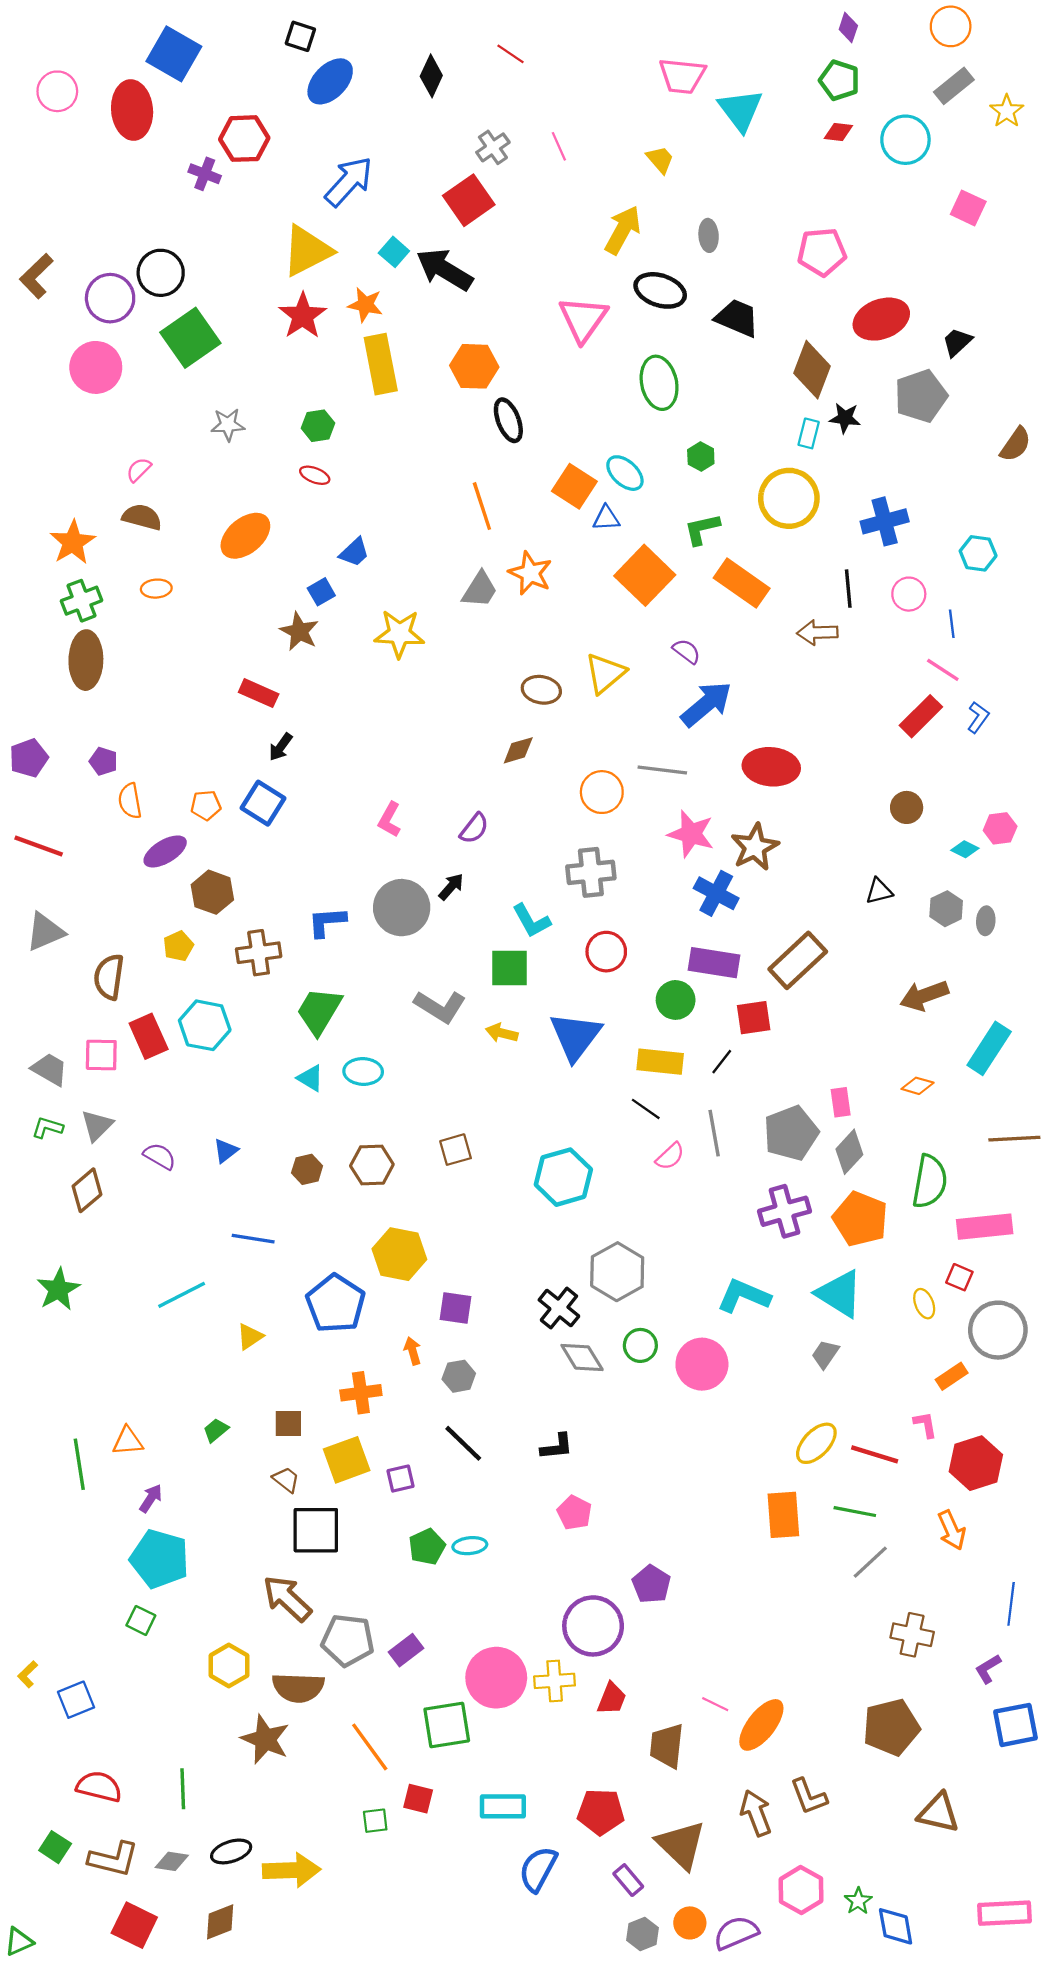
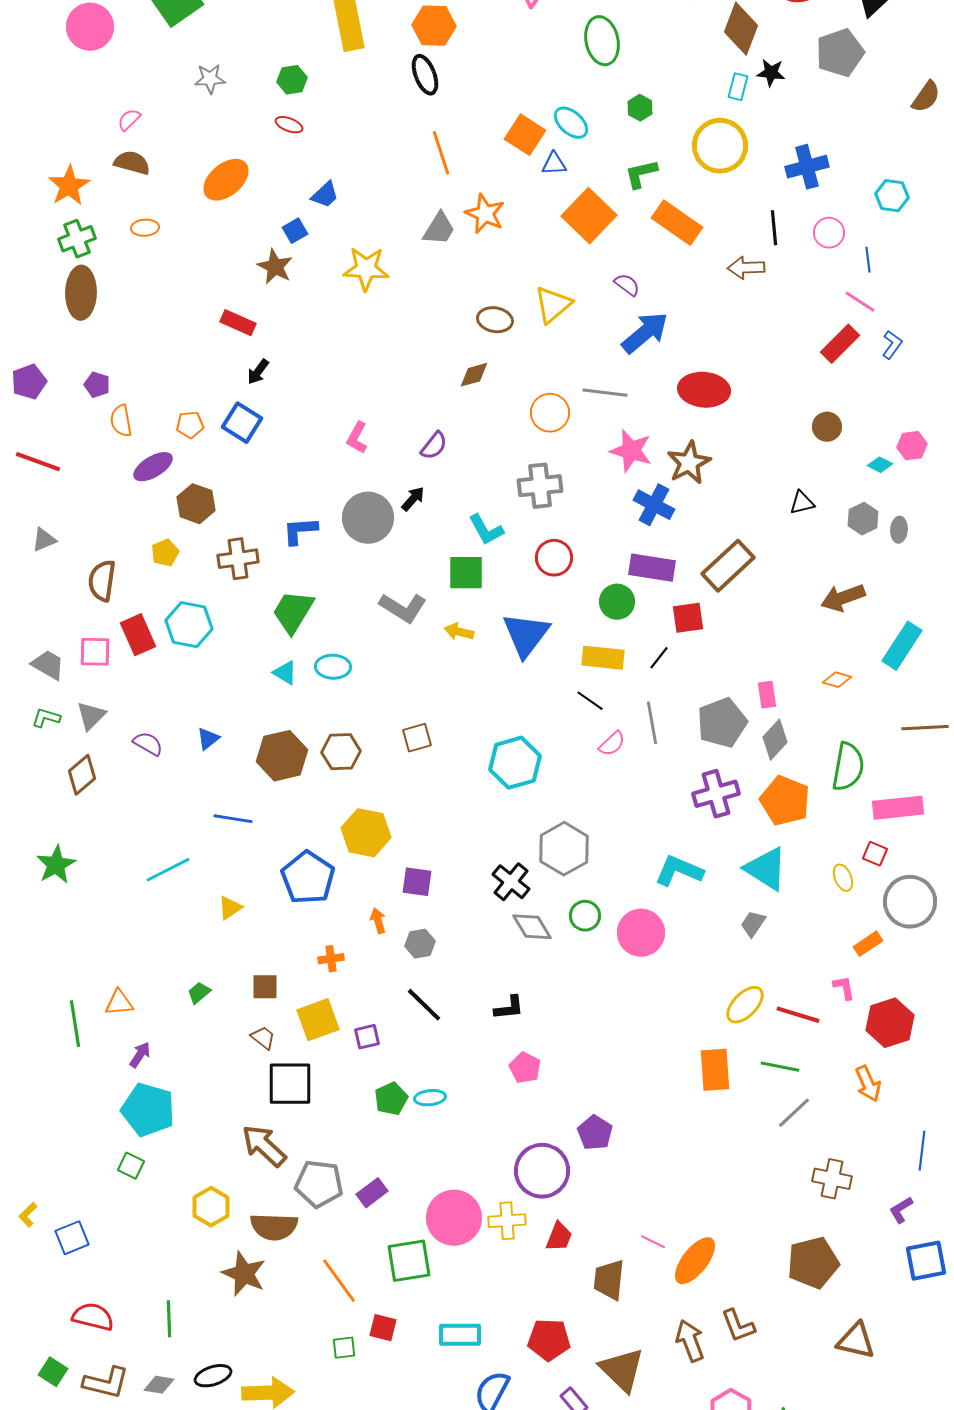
black ellipse: (508, 420) -> (425, 75), moved
gray triangle: (45, 932) -> (44, 540), size x0.7
brown hexagon: (307, 1169) -> (282, 756), size x1.8
orange cross: (361, 1393) -> (331, 959), size x0.7

